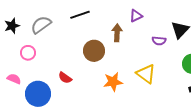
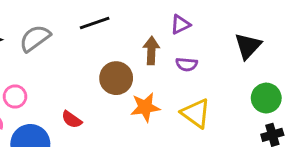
purple semicircle: (159, 41) -> (187, 64), moved
pink circle: (28, 53) -> (15, 96), moved
orange star: (113, 82) -> (145, 107), moved

